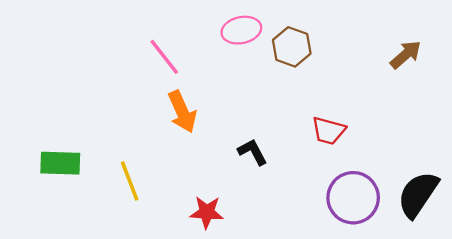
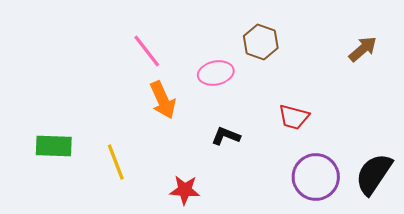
pink ellipse: (241, 30) -> (216, 73), moved
black L-shape: (253, 152) -> (226, 136), turned -40

